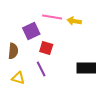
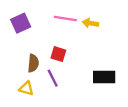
purple square: (31, 31) -> (21, 23), moved
brown semicircle: (13, 51) -> (33, 63), moved

